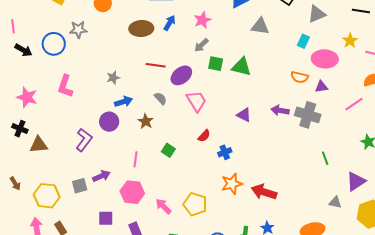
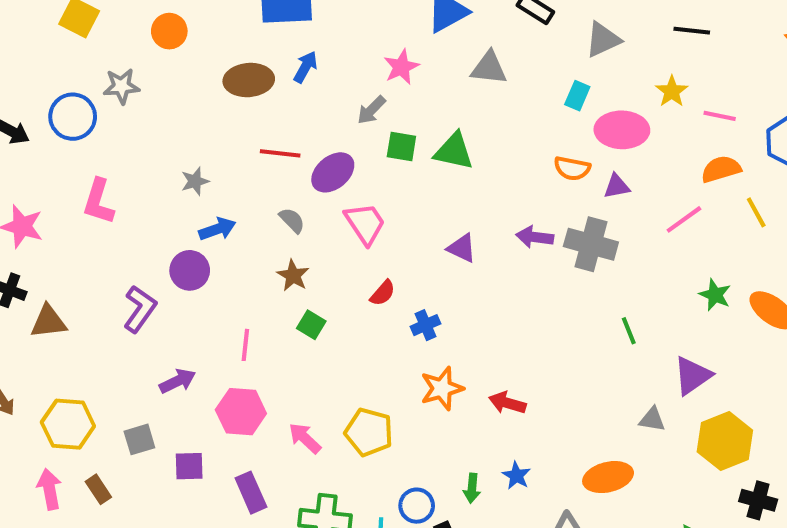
pink star: (202, 20) -> (401, 67), moved
brown star: (146, 121) -> (293, 275), moved
gray square: (80, 186) -> (139, 439), moved
red arrow: (264, 192) -> (507, 403), size x0.7

